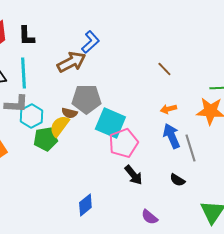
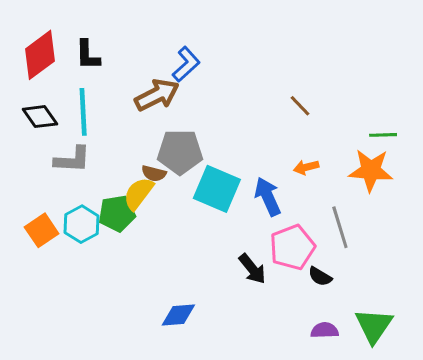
cyan hexagon: (31, 116) -> (82, 224), moved
blue arrow: (171, 136) -> (268, 197), moved
pink pentagon: (123, 143) -> (292, 247), moved
blue diamond: (85, 205) -> (178, 315), turned 35
purple semicircle: (149, 217) -> (325, 330), moved, turned 138

